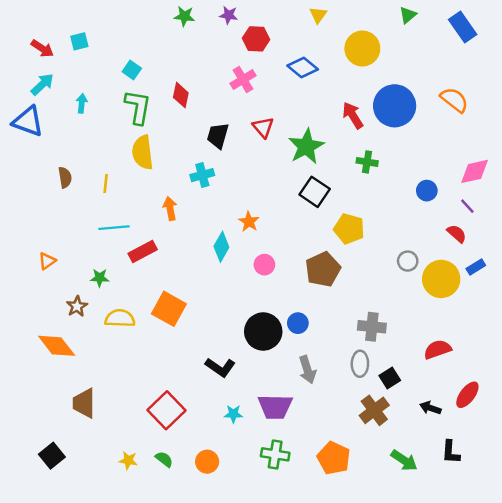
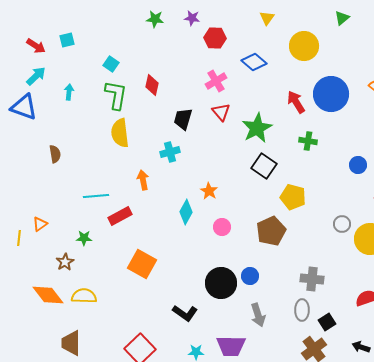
pink cross: (243, 80) -> (216, 81), moved
yellow line: (106, 183) -> (19, 238), moved
yellow semicircle: (120, 318) -> (84, 296), moved

